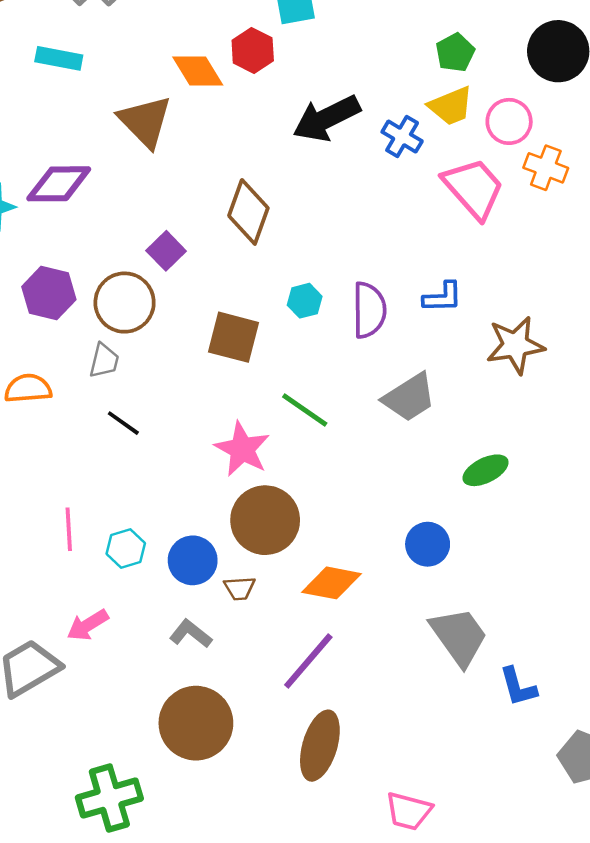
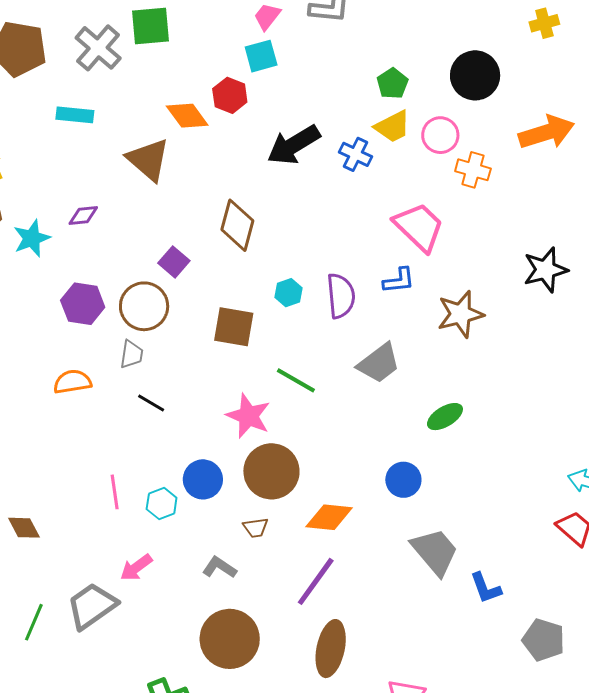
purple diamond: (59, 184) -> (83, 215), size x0.6
pink trapezoid: (474, 188) -> (419, 227), moved
blue circle: (193, 560) -> (203, 479), moved

